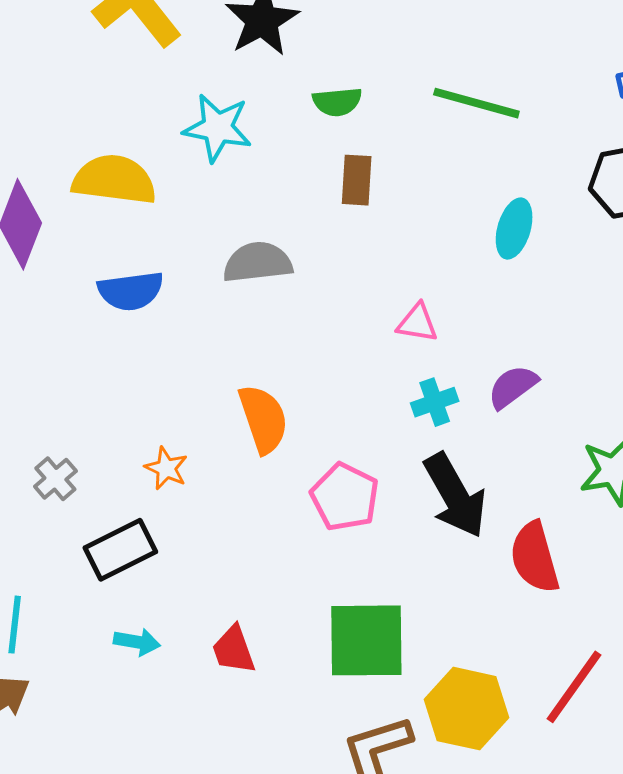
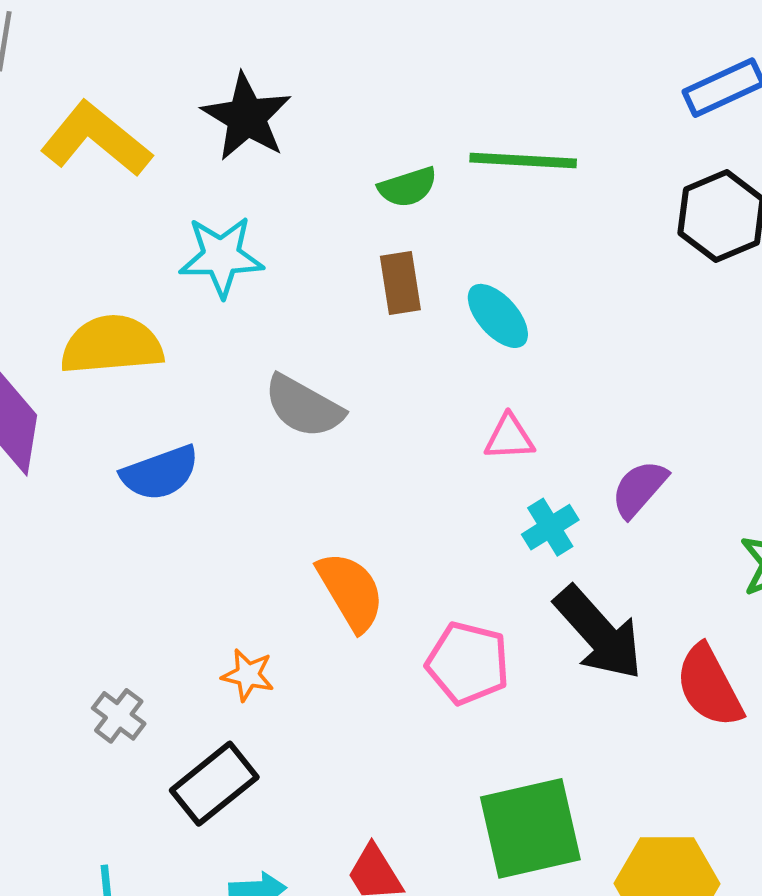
green semicircle: (337, 102) -> (408, 187), moved
cyan ellipse: (514, 229) -> (498, 316), moved, turned -46
gray semicircle: (258, 262) -> (304, 406), turned -132

